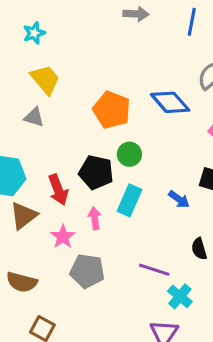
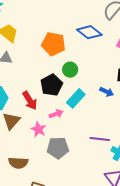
black pentagon: (96, 172) -> (51, 85), turned -30
cyan rectangle: (129, 200) -> (76, 98), turned 30
pink arrow: (95, 218) -> (56, 114), turned 88

